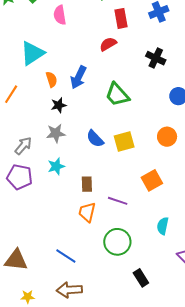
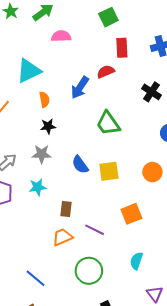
pink semicircle: (60, 15) -> (61, 36), turned 90
blue arrow: (78, 77) -> (80, 88), moved
orange trapezoid: (87, 212) -> (62, 237), turned 45

